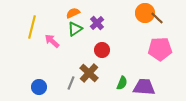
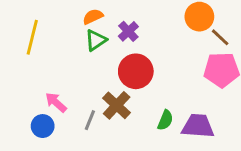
brown line: (157, 18) -> (220, 37), moved
pink arrow: (52, 41) -> (56, 102), moved
red circle: (102, 50) -> (136, 71), size x1.5

